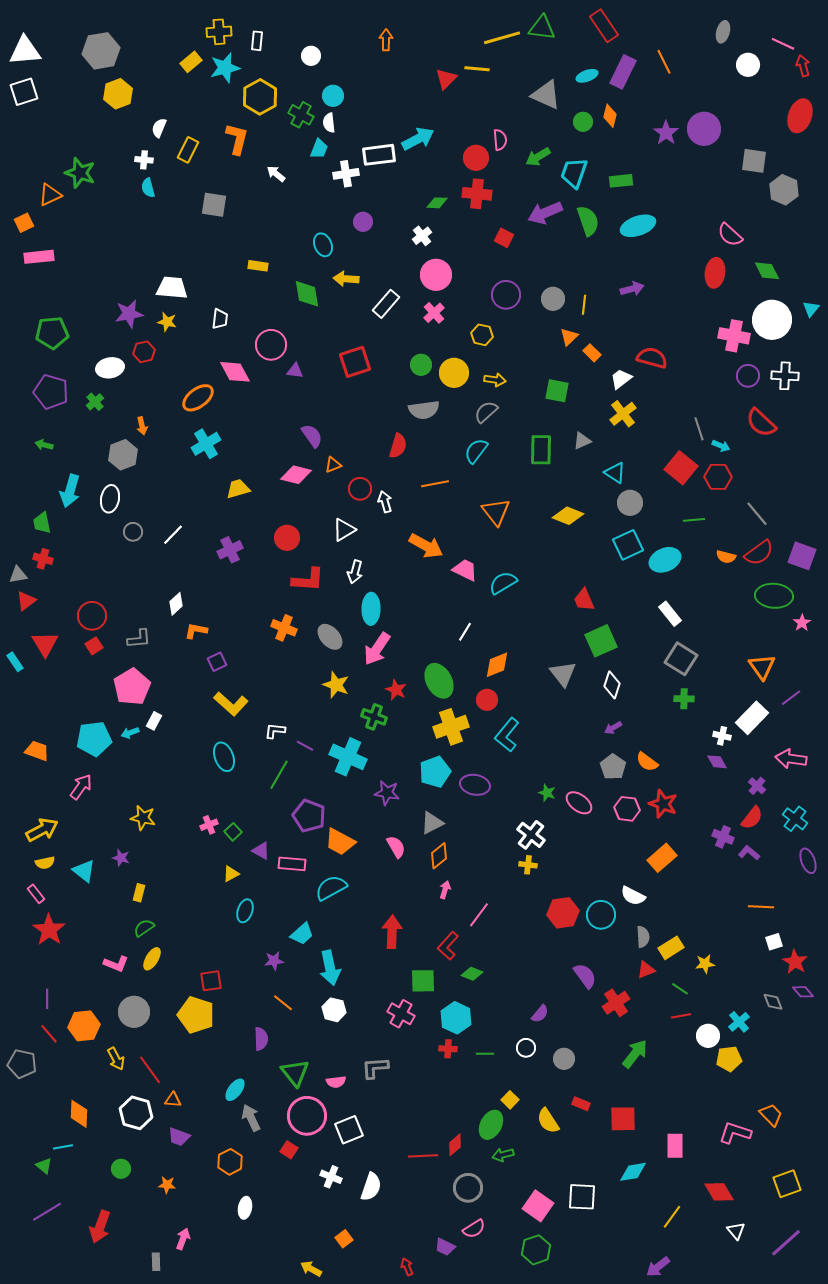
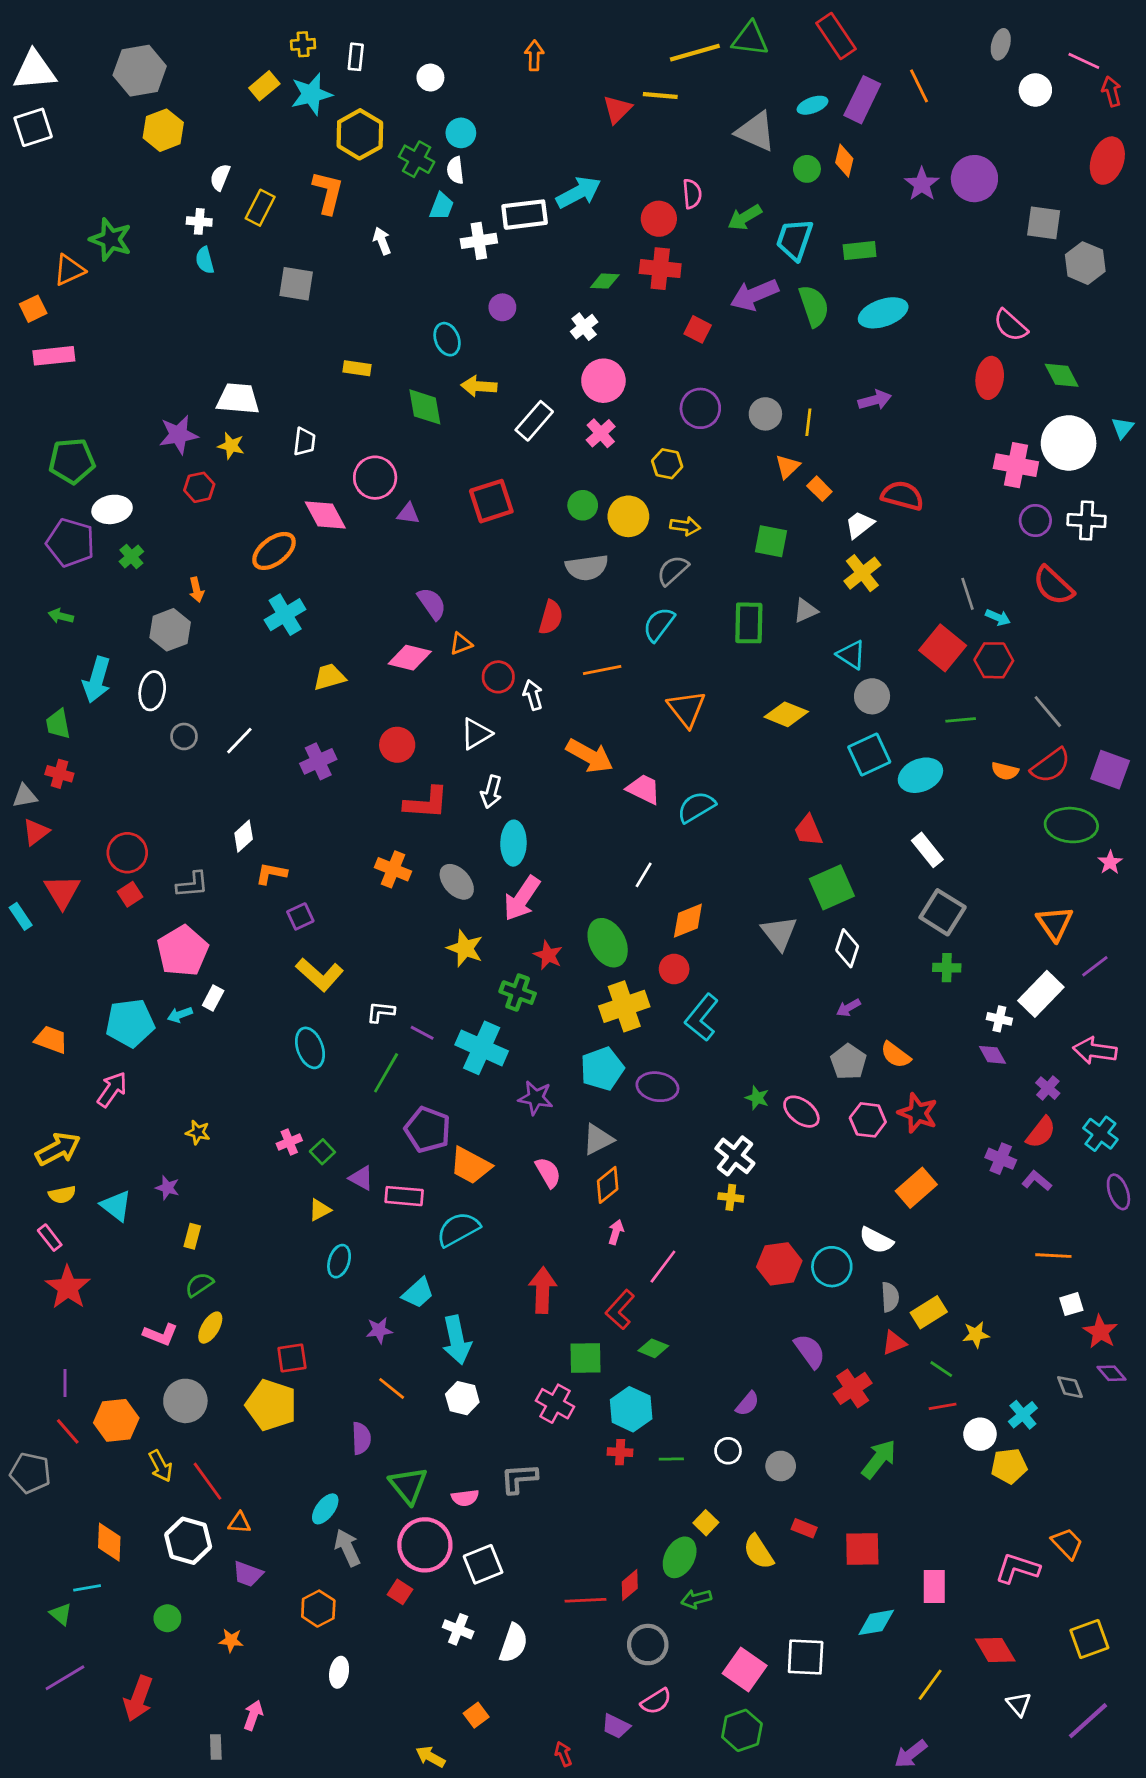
yellow cross: (219, 32) -> (303, 44), size x0.7
white arrow: (276, 174) -> (382, 241), turned 30
white ellipse: (110, 368) -> (112, 509), moved
yellow star: (143, 818) -> (198, 1132), size x0.7

